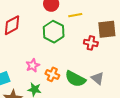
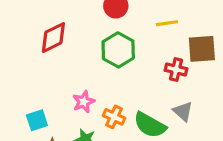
yellow line: (75, 15) -> (167, 23), moved
gray triangle: (98, 78) -> (183, 111), moved

